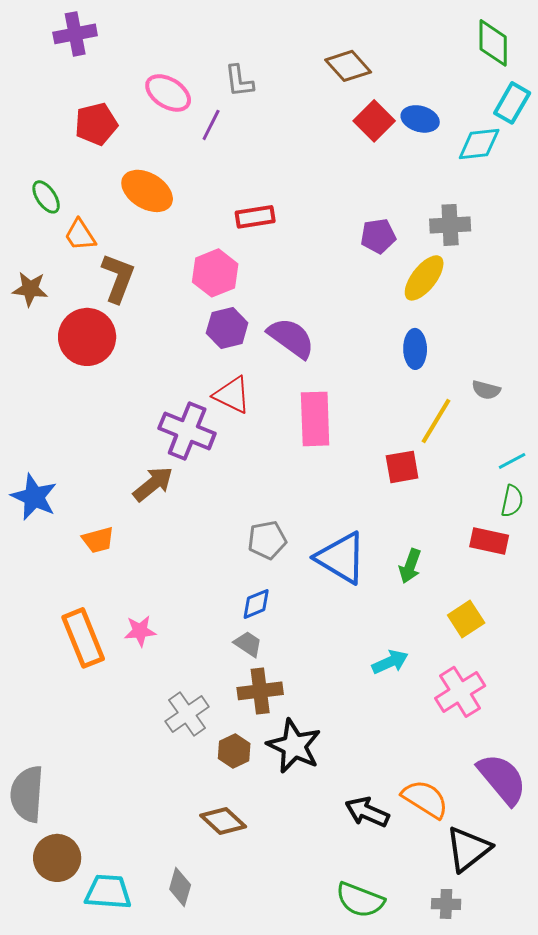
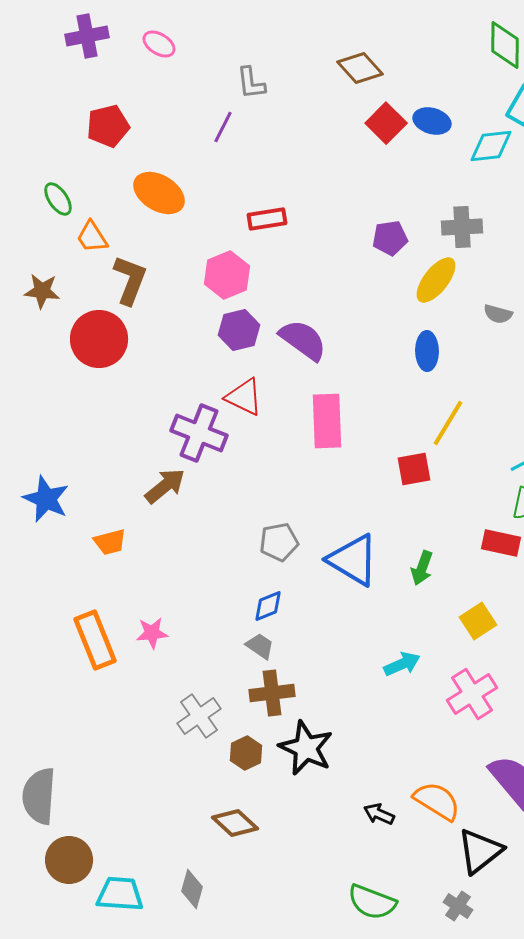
pink ellipse: (168, 93) -> (159, 44), moved, size x0.7
gray semicircle: (486, 390) -> (498, 314), moved
black arrow: (367, 812) -> (379, 814), size x0.7
gray cross: (446, 904) -> (458, 906), turned 32

